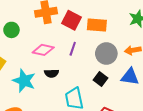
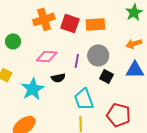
purple line: (73, 49) -> (77, 61), moved
gray circle: (106, 54) -> (98, 55), moved
cyan star: (24, 81) -> (33, 89), turned 30

